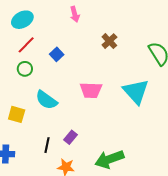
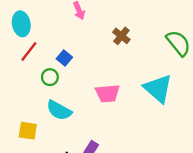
cyan ellipse: (22, 20) -> (21, 24), turned -65
green circle: (25, 69) -> (50, 77), moved

